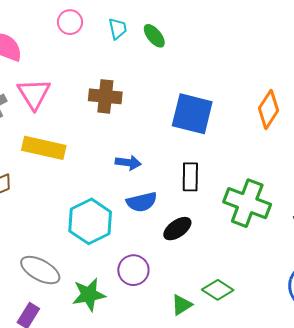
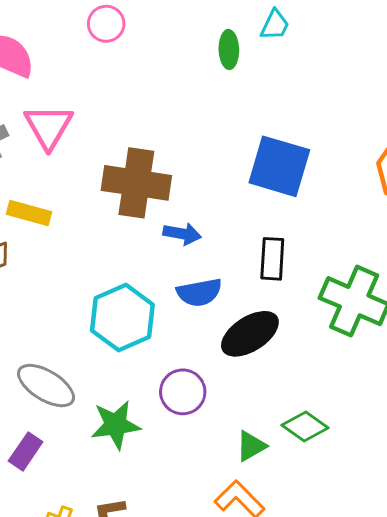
cyan trapezoid: (118, 29) -> (275, 25), moved, turned 35
green ellipse: (154, 36) -> (229, 49), turned 35
brown cross: (105, 96) -> (136, 183), moved, size x1.4
yellow rectangle: (44, 148) -> (29, 213), moved, size x0.7
black ellipse: (177, 229) -> (250, 334), size x1.4

